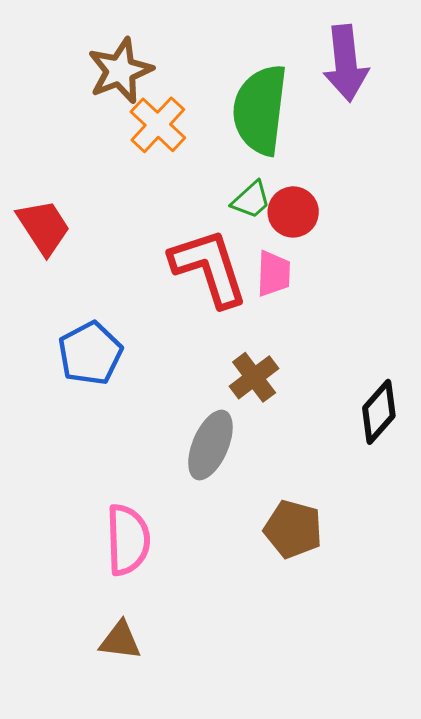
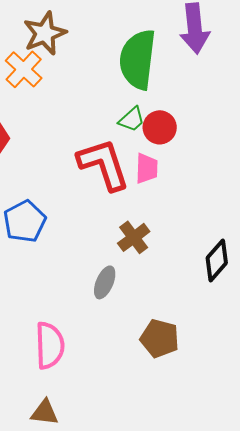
orange cross: (158, 125) -> (24, 69), moved
gray ellipse: (210, 445) -> (105, 282), size x0.7

